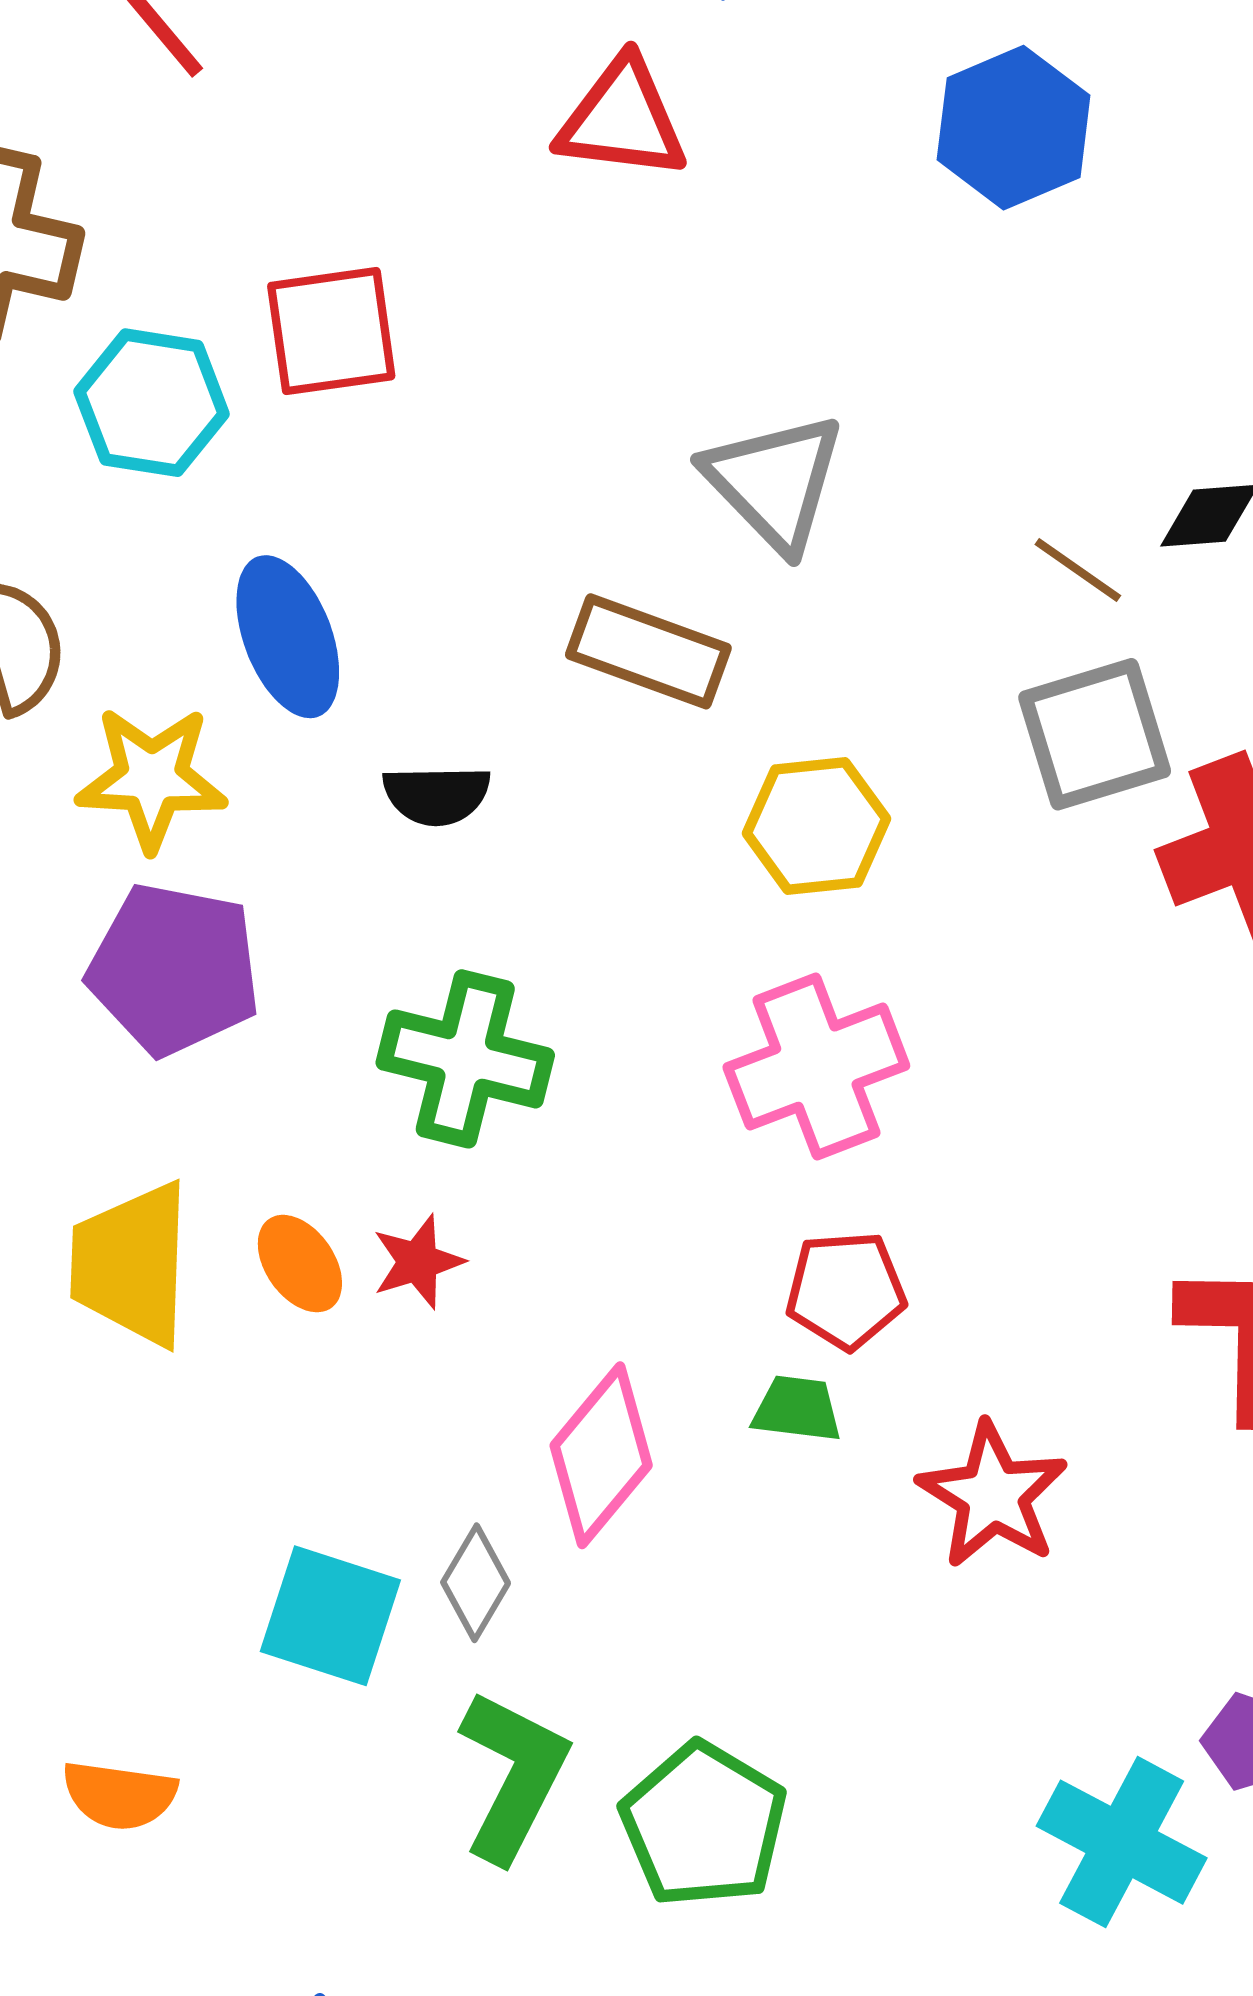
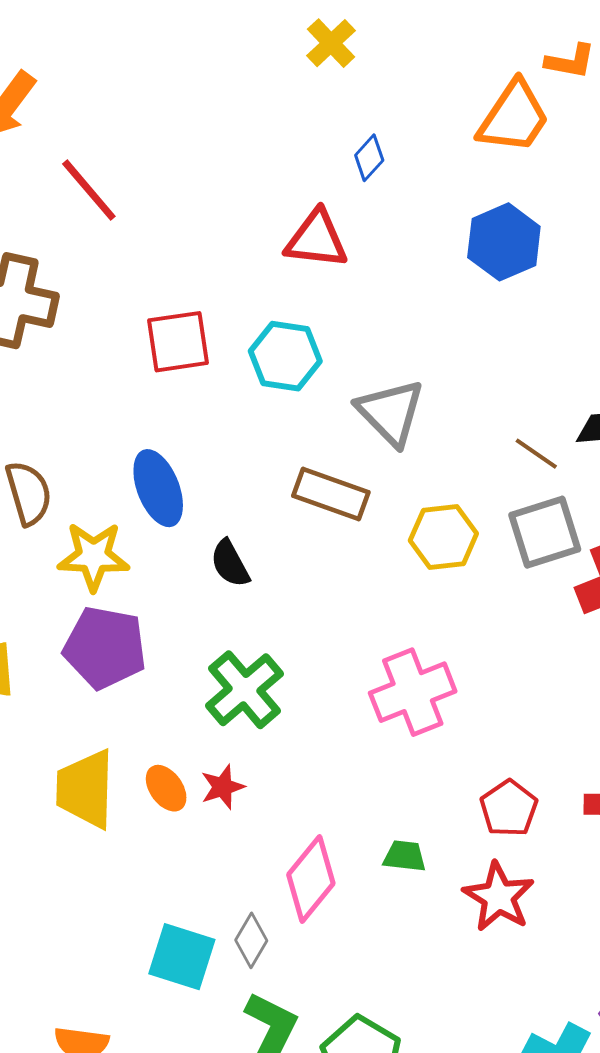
cyan hexagon: (152, 403) -> (285, 356), moved
black semicircle: (437, 795) -> (230, 563), turned 63
yellow hexagon: (816, 826) -> (443, 537), moved
green cross: (465, 1059) -> (245, 690), turned 36
red pentagon: (846, 1290) -> (509, 808), moved, turned -30

